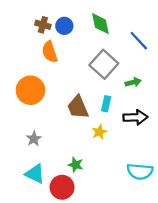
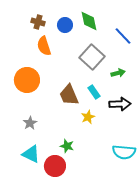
blue circle: (64, 26) -> (65, 25), moved
cyan rectangle: (106, 104) -> (94, 92), turned -48

